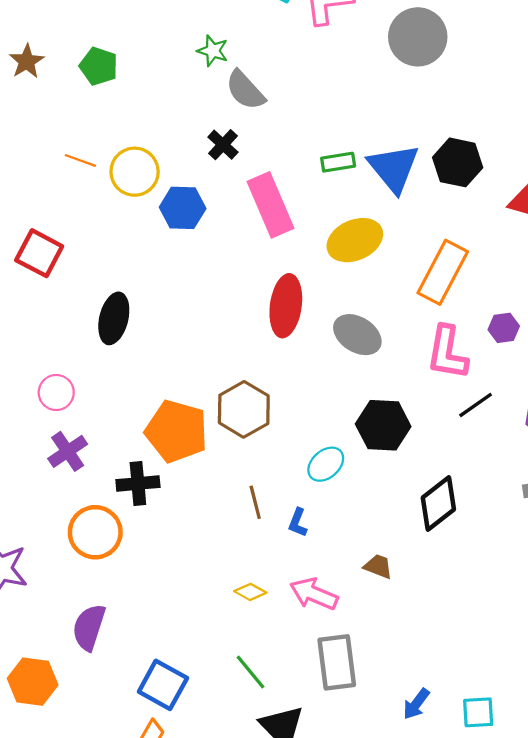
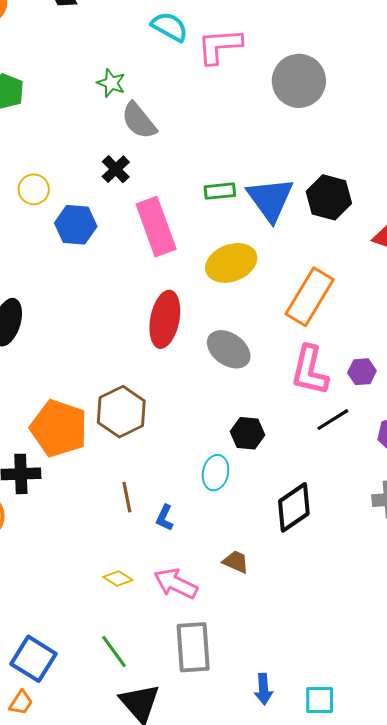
yellow circle: (135, 172) -> (34, 189), size x0.7
purple hexagon: (504, 328) -> (362, 372), moved
black hexagon: (383, 425) -> (248, 433), size x0.7
cyan ellipse: (326, 464) -> (216, 473), moved, turned -40
blue arrow: (416, 704) -> (264, 689), turned -44

